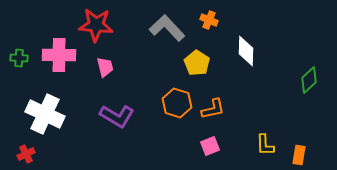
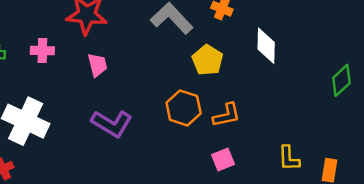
pink cross: (59, 55) -> (42, 51), size x0.6

